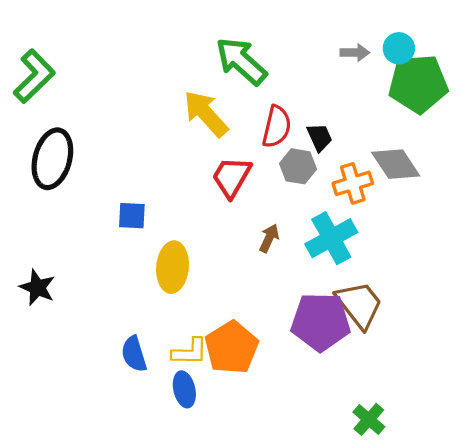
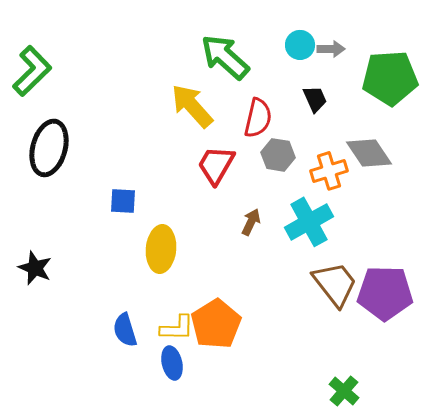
cyan circle: (399, 48) -> (300, 45), moved
black trapezoid: (319, 137) -> (315, 99), moved
purple pentagon: (321, 322) -> (385, 293), moved

